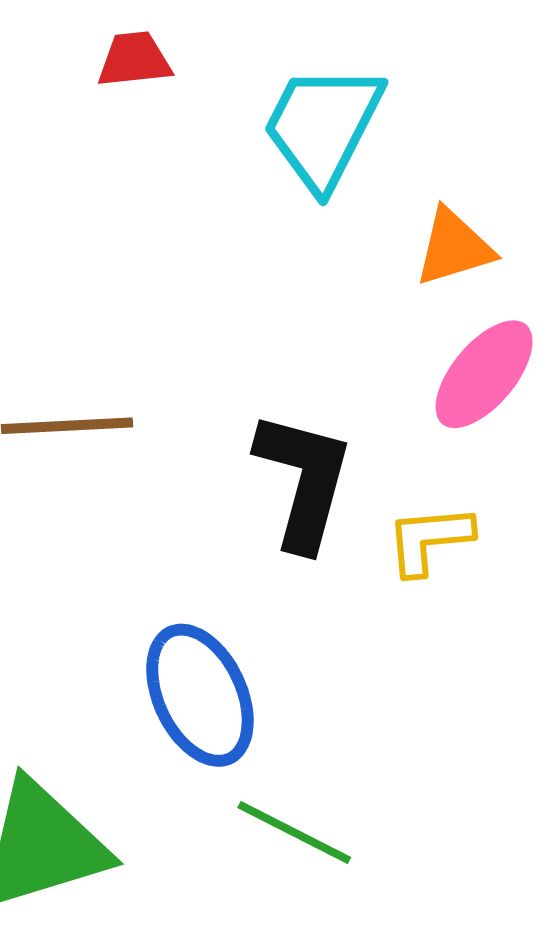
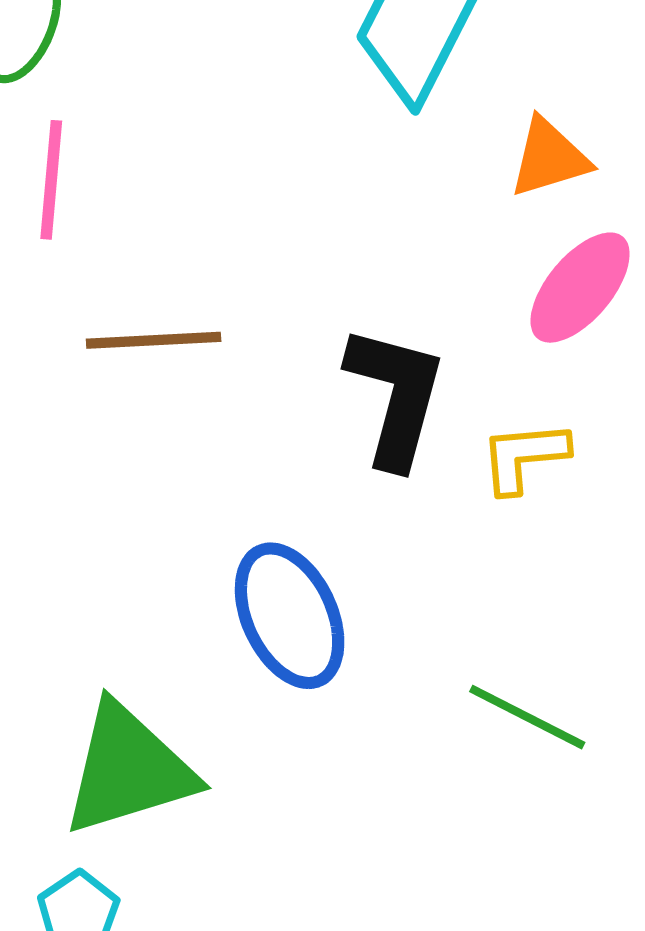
green line: (294, 833) -> (527, 717), moved

